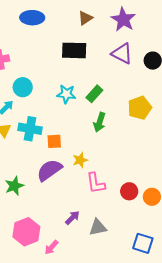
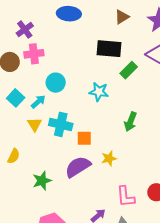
green rectangle: (94, 94) -> (129, 70), moved
pink L-shape: (96, 183) -> (126, 197), moved

